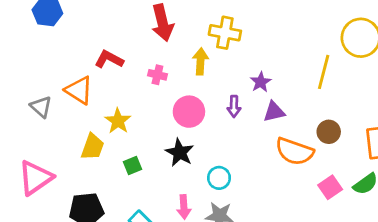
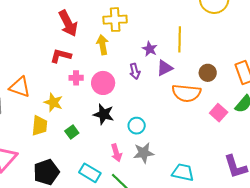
red L-shape: (109, 59) -> (61, 56), moved
yellow line: (324, 72) -> (180, 39), moved
pink cross: (157, 75) -> (76, 78), moved

